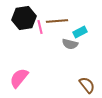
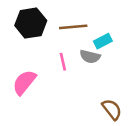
pink line: (40, 27) -> (63, 62), moved
pink semicircle: (19, 78) -> (24, 82), moved

